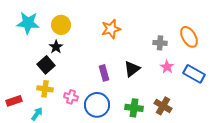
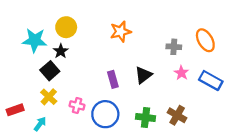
cyan star: (28, 23) -> (35, 40), moved
yellow cross: (45, 89) -> (49, 97), turned 35

